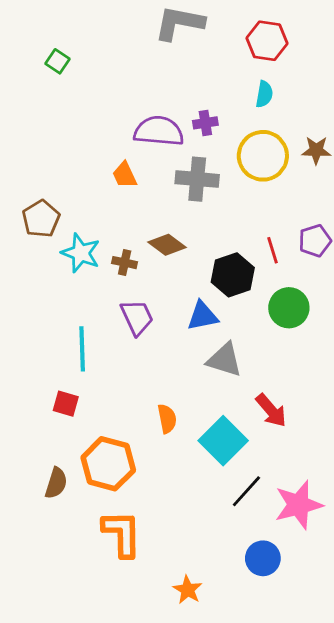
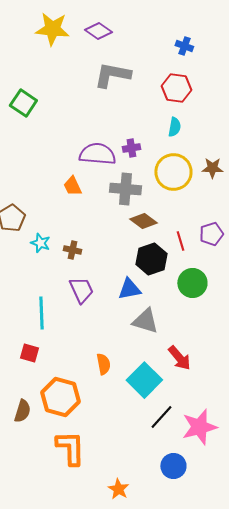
green square: (57, 61) -> (23, 103), size x1.5
brown diamond: (167, 245) -> (143, 221), moved
cyan star: (81, 253) -> (40, 243), size x0.7

